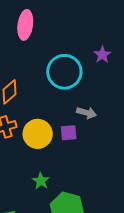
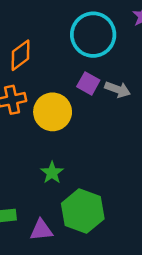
purple square: (69, 133) -> (88, 83), moved, turned 30

